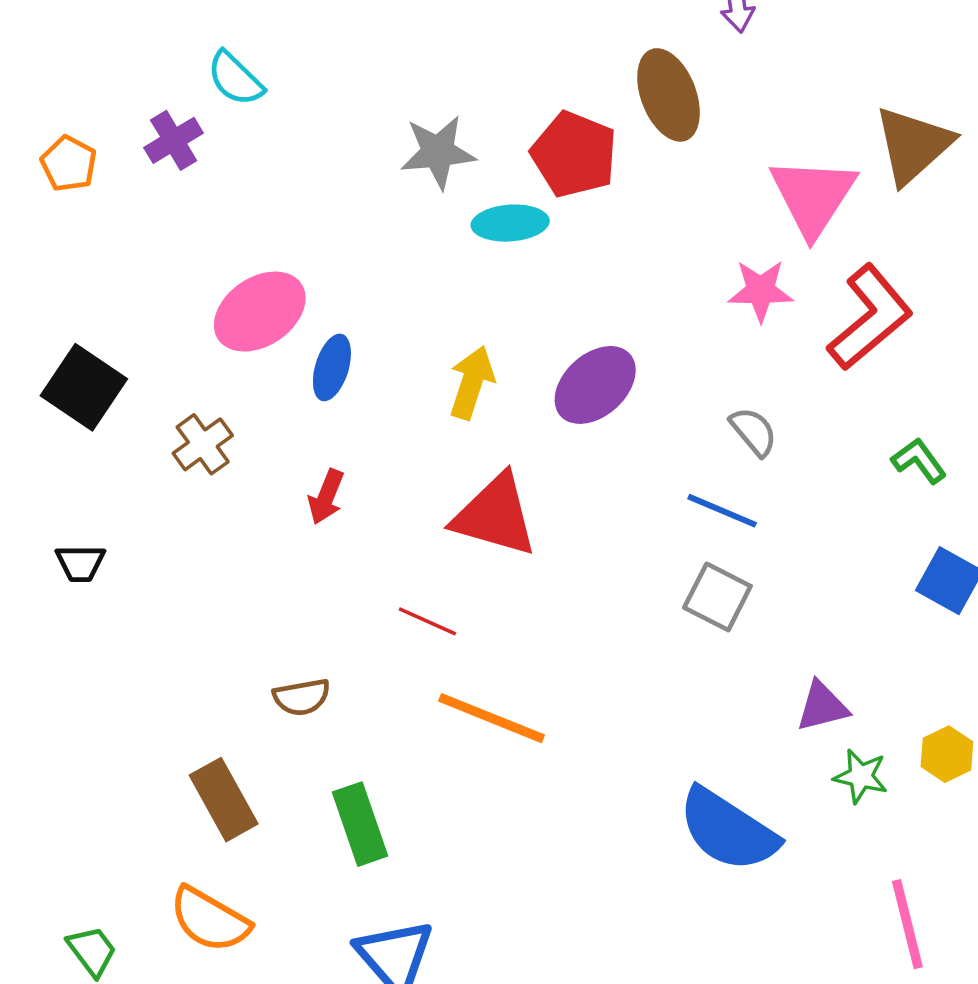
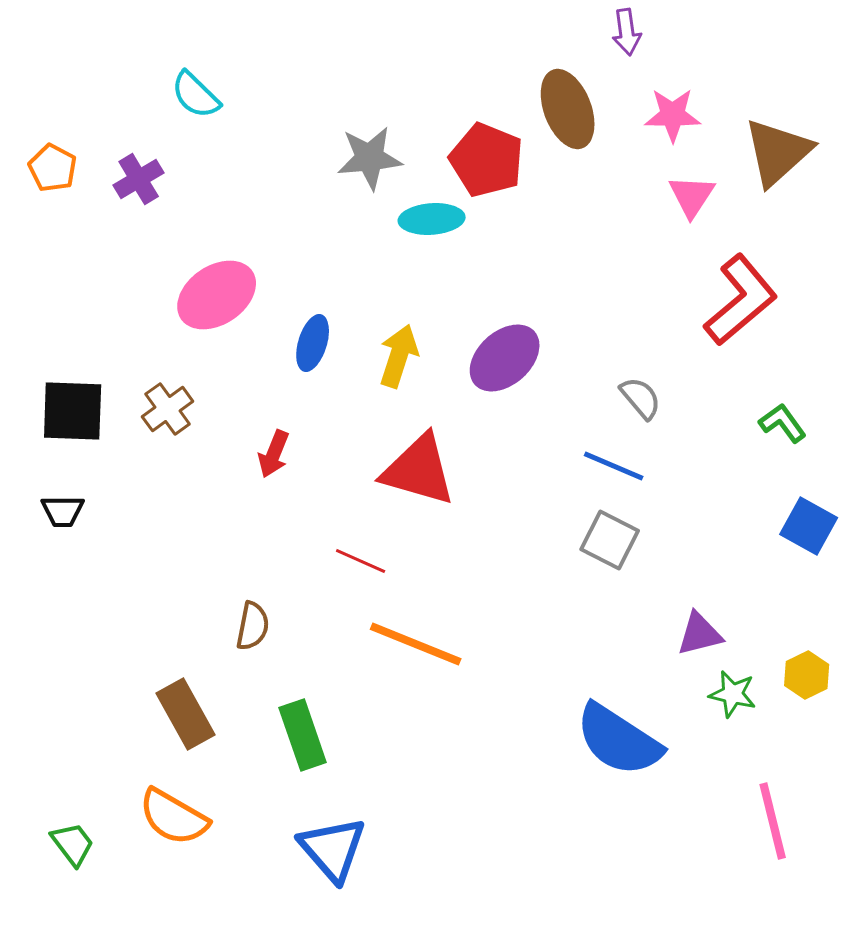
purple cross: (174, 140) -> (139, 179), moved
pink triangle: (813, 196) -> (692, 196), size x0.6
pink star: (761, 291) -> (673, 115), moved
blue ellipse: (332, 367) -> (313, 343), moved
black square: (84, 387) -> (73, 411), moved, turned -32
brown semicircle: (302, 697) -> (253, 626), turned -69

